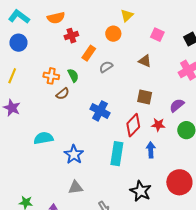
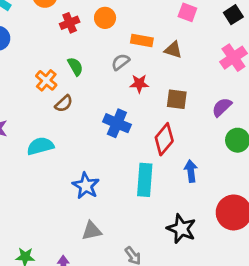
orange circle: (113, 34) -> (105, 18), moved
orange rectangle: (89, 53) -> (142, 40), moved, turned 70
green semicircle: (73, 75) -> (75, 66), moved
orange cross: (51, 76) -> (46, 80), turned 35
red star: (158, 125) -> (139, 84), moved
cyan semicircle: (44, 138) -> (40, 146), moved

